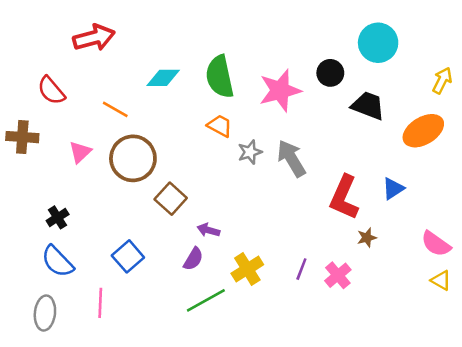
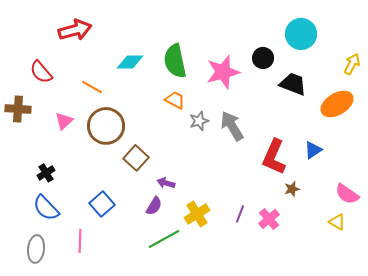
yellow triangle: (441, 280) -> (337, 222), moved

